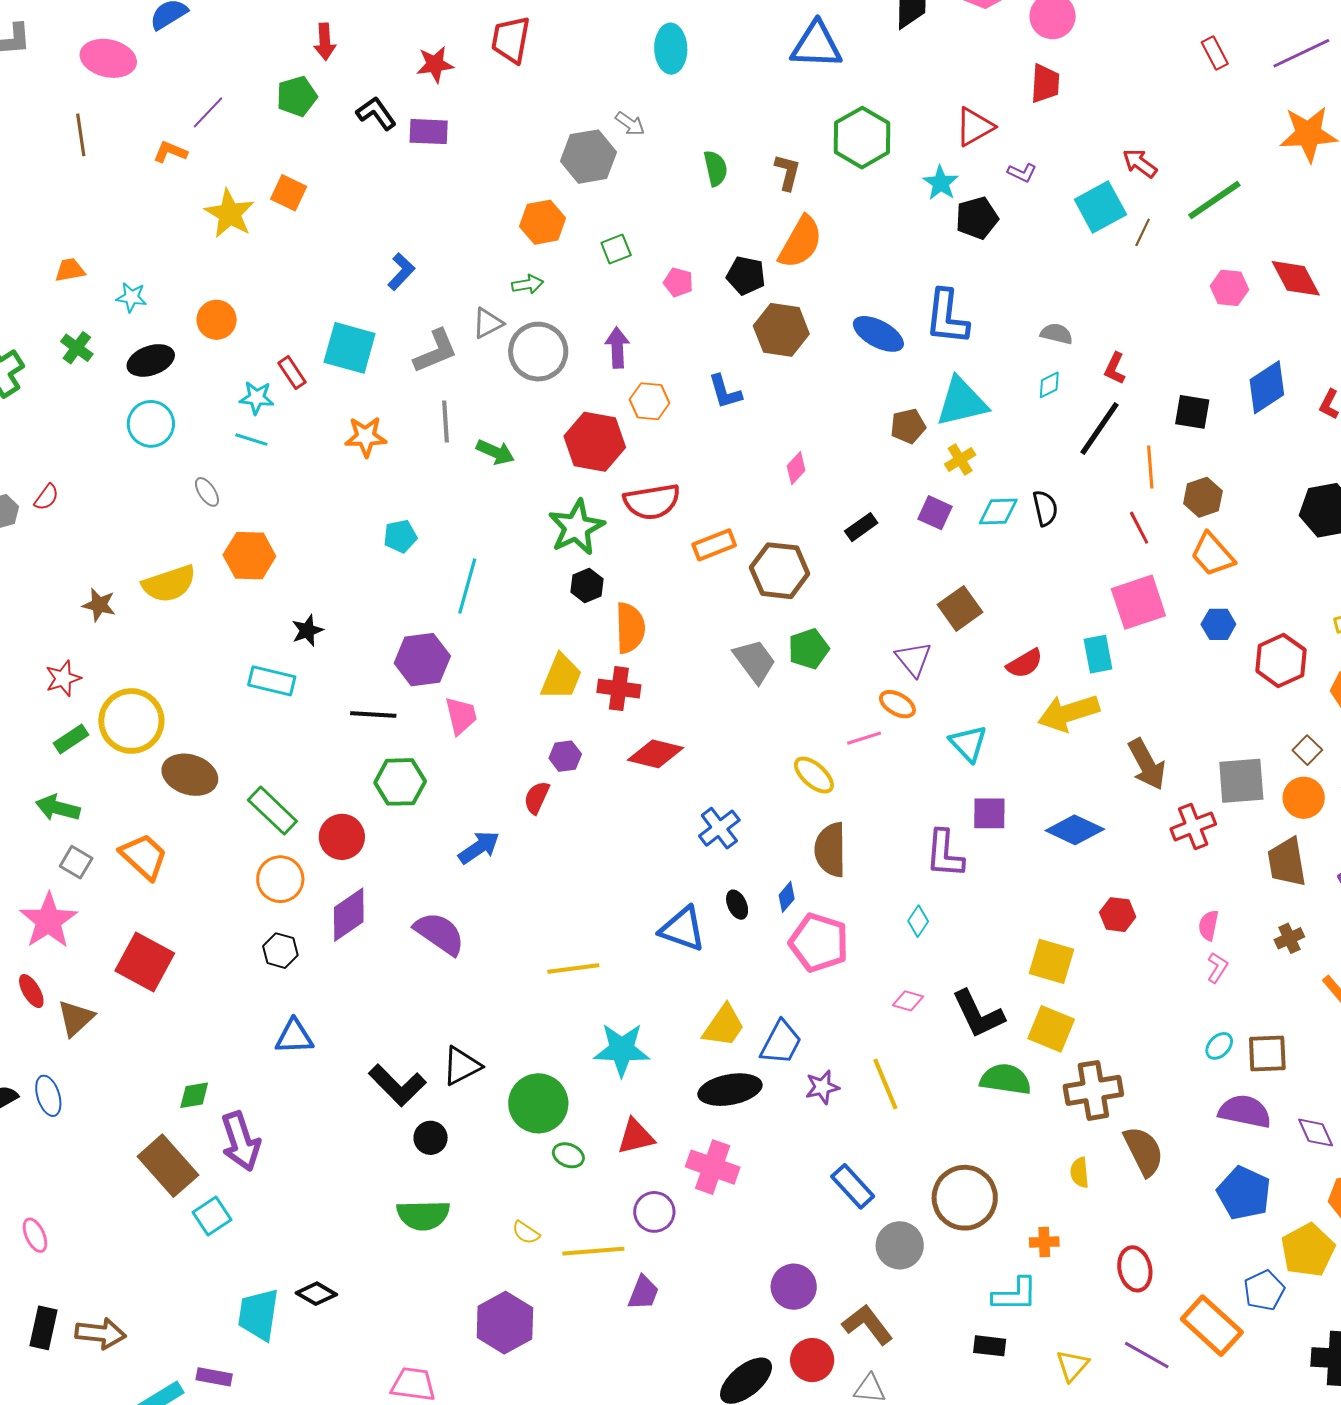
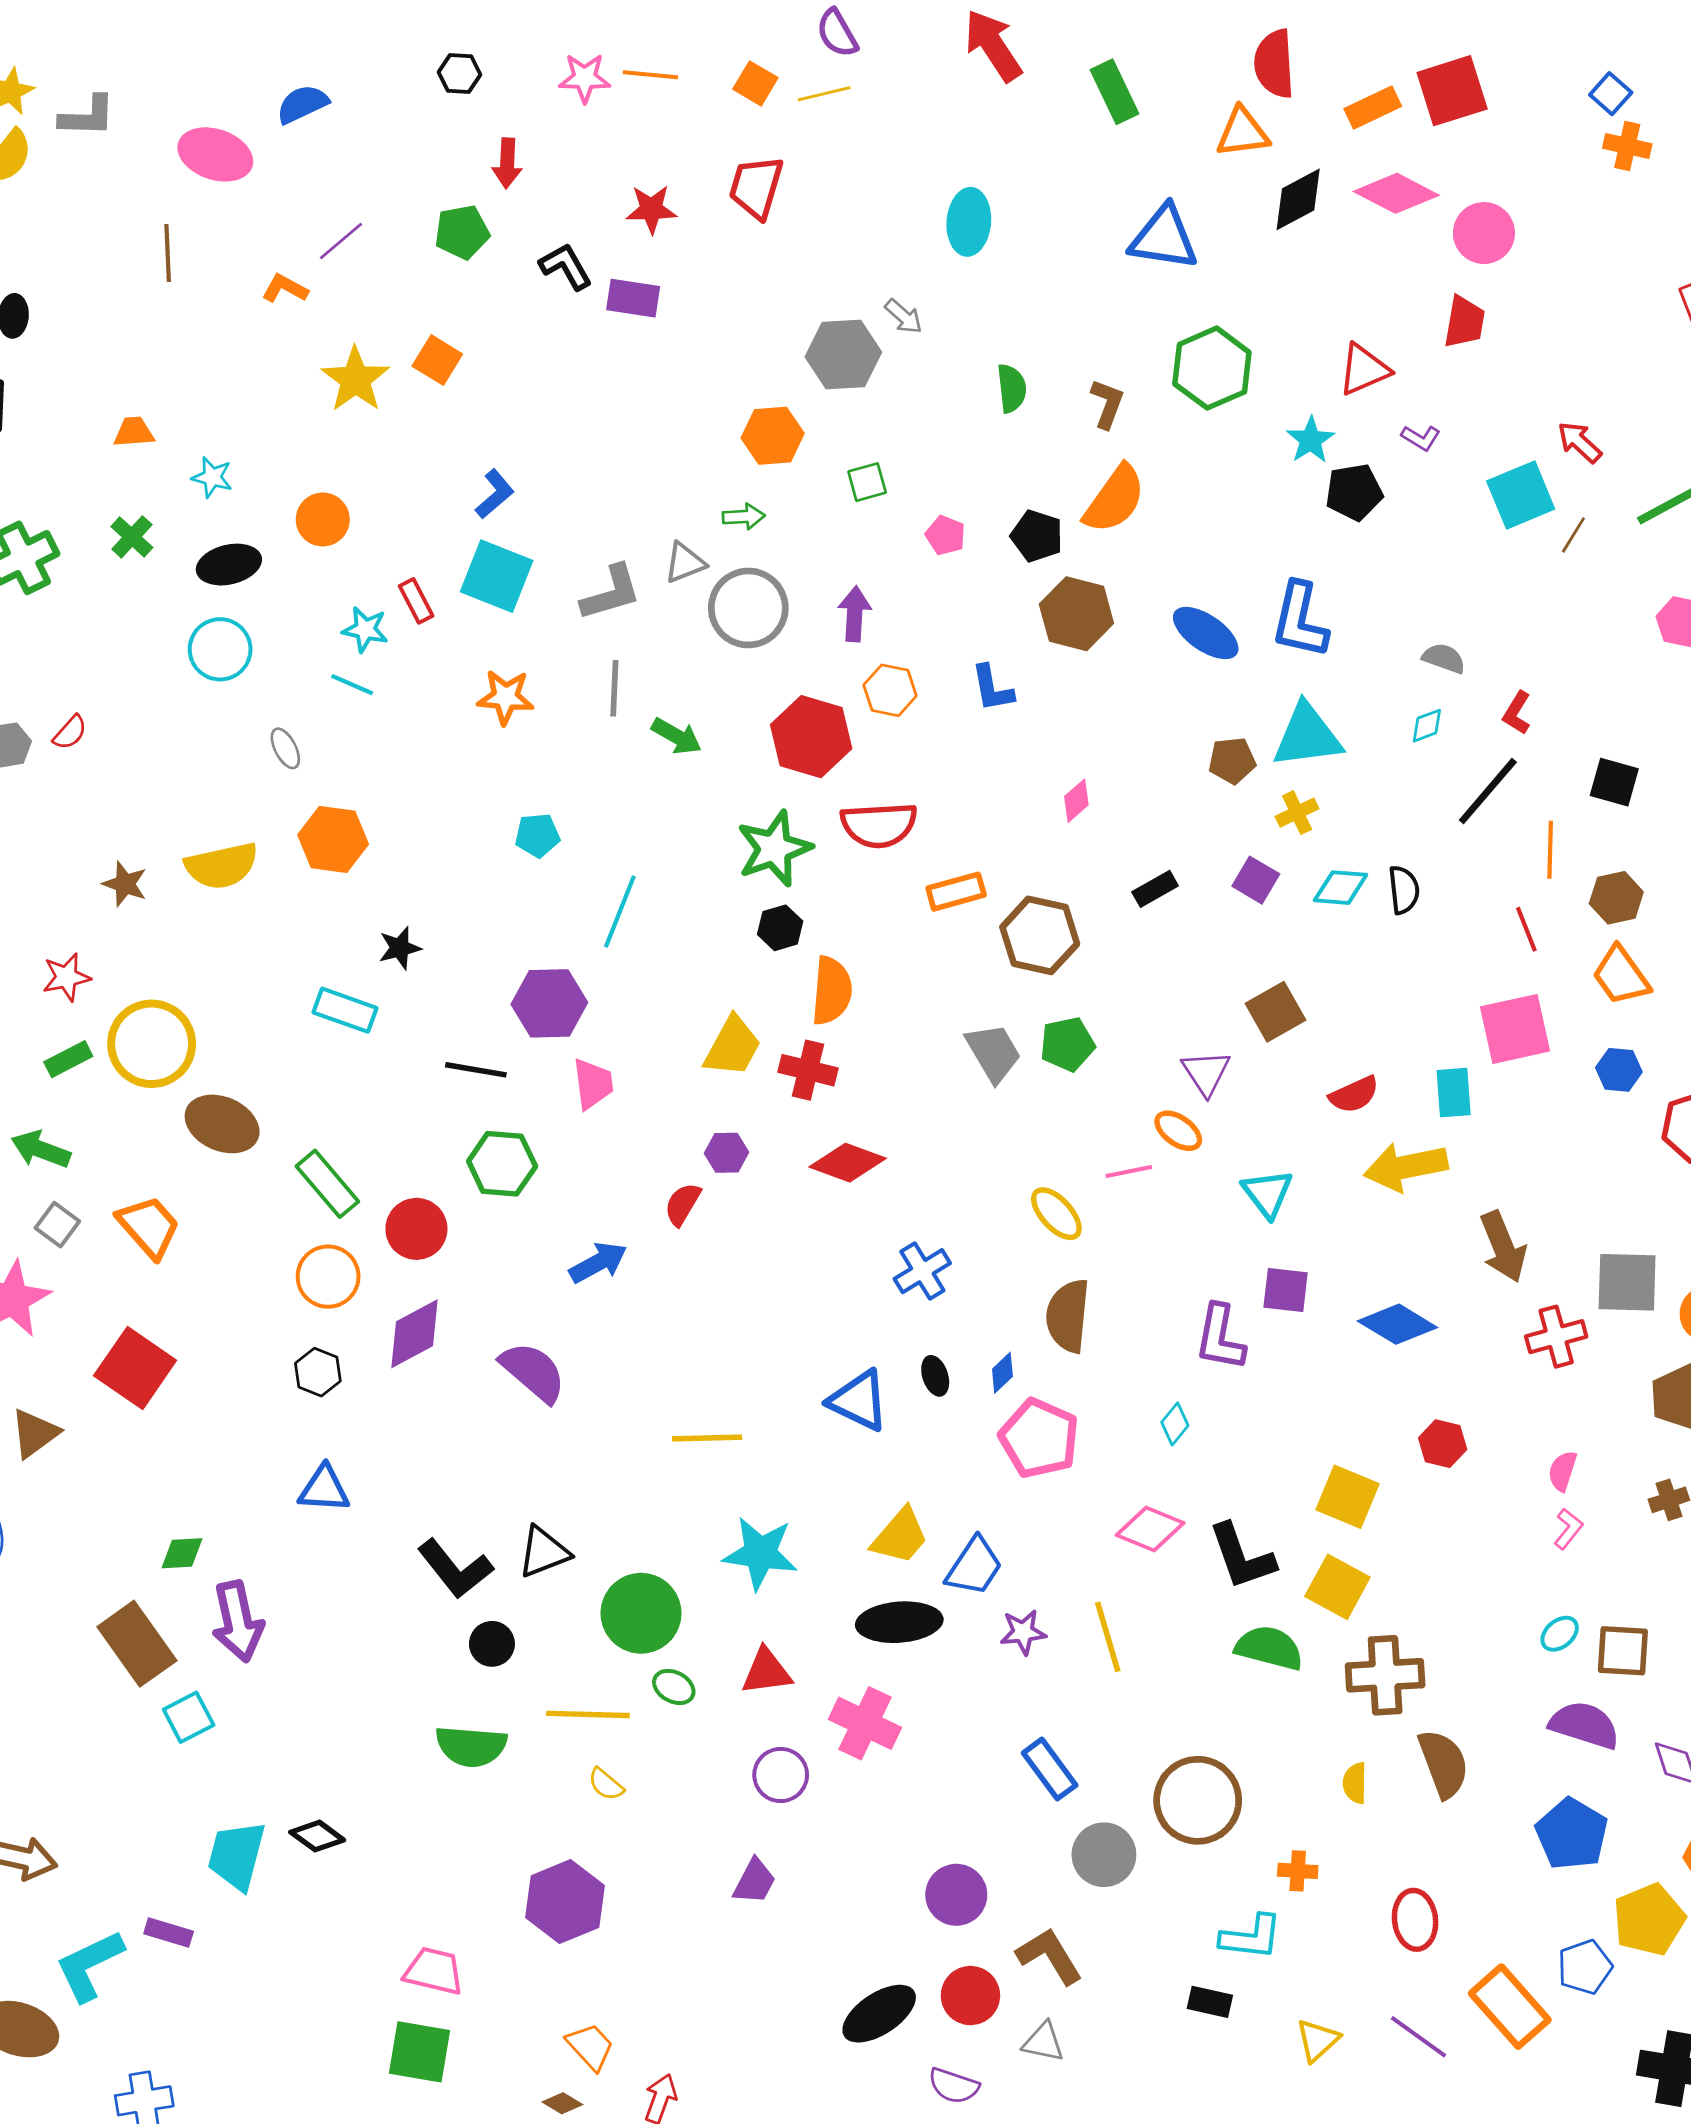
blue L-shape: (401, 272) -> (495, 494), moved
pink diamond: (908, 1001) -> (1150, 1529), size x1.6
yellow line: (593, 1251) -> (588, 1714), moved

